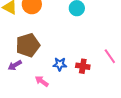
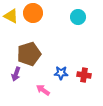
purple arrow: (15, 65) -> (16, 74), turned -40

